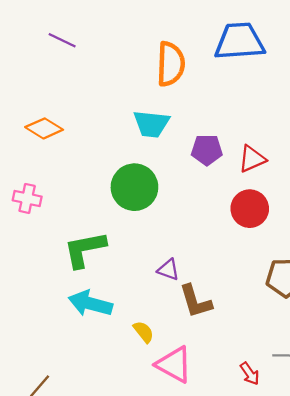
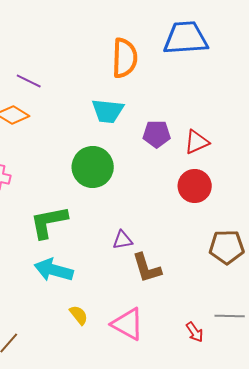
purple line: (62, 40) -> (29, 81), moved
purple triangle: (168, 270) -> (123, 240), turned -30
yellow semicircle: (144, 332) -> (79, 315), moved

